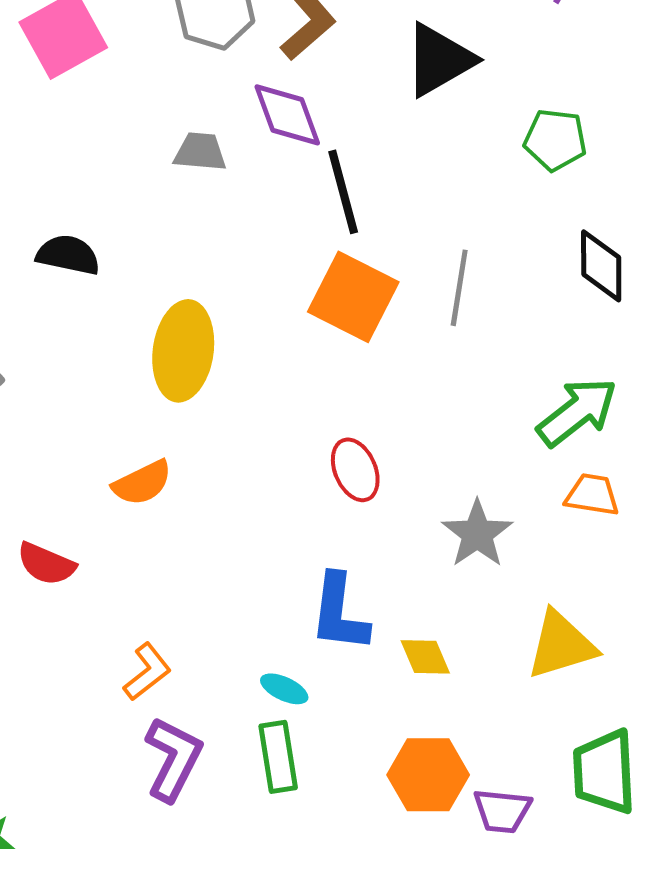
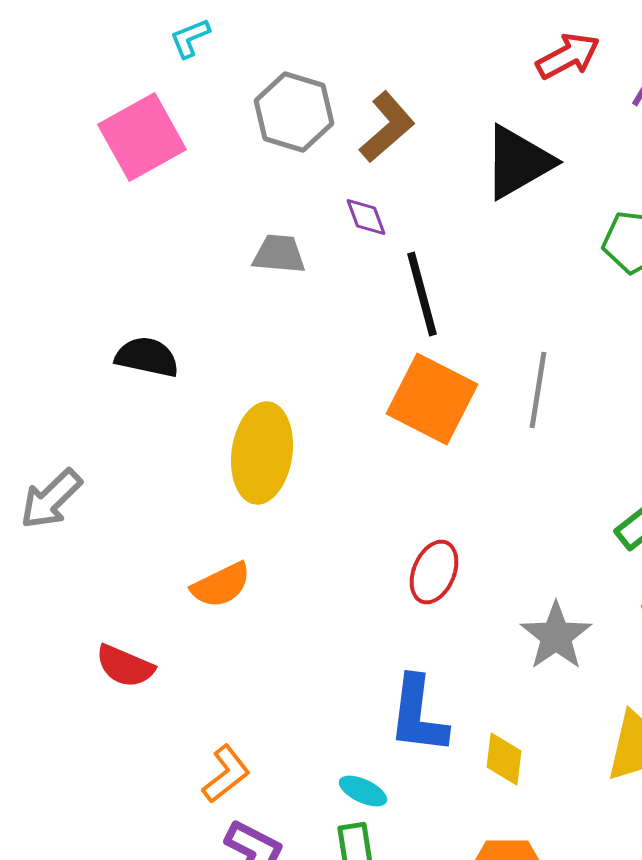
purple diamond: (287, 115) -> (366, 217), size x0.6
red ellipse: (355, 470) -> (434, 572), turned 46
yellow diamond: (425, 657) -> (504, 759), turned 30

